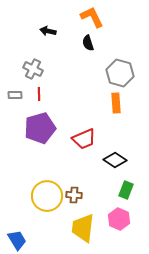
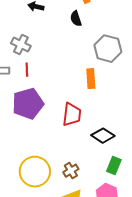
orange rectangle: (116, 103) -> (91, 79), moved
red trapezoid: (84, 139) -> (72, 115), turned -60
brown cross: (74, 195) -> (71, 171), moved, turned -35

